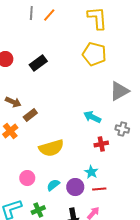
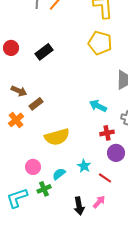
cyan star: (91, 172) -> (84, 166), moved
purple circle: (75, 187) -> (116, 153), moved
red line: (99, 189) -> (105, 178), turned 40
green cross: (38, 210) -> (44, 189), moved

